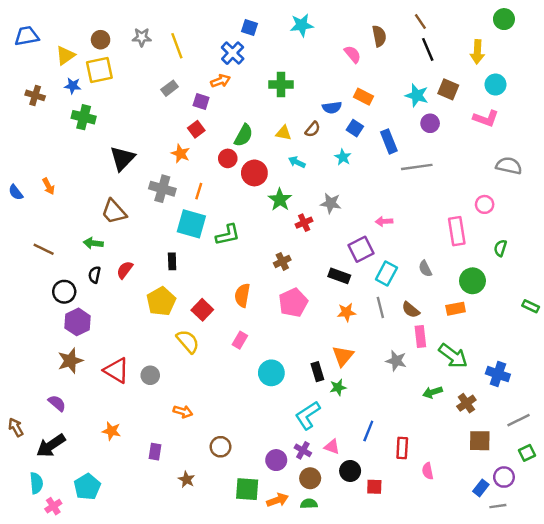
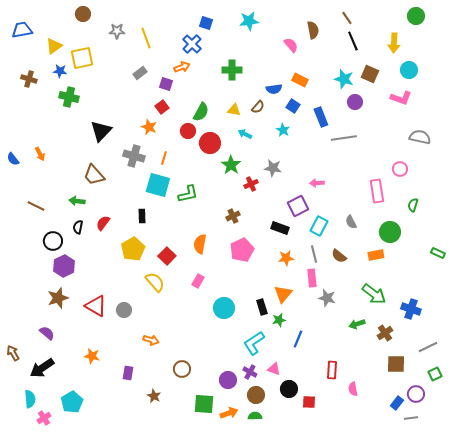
brown circle: (101, 40) -> (83, 14), moved
pink rectangle: (420, 337) -> (312, 278), moved
blue line: (368, 431) -> (298, 339), moved

